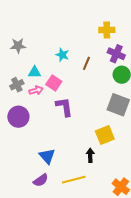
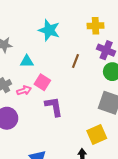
cyan star: (62, 55) -> (49, 30), moved, size x1.5
cyan triangle: (35, 72) -> (27, 61), moved

